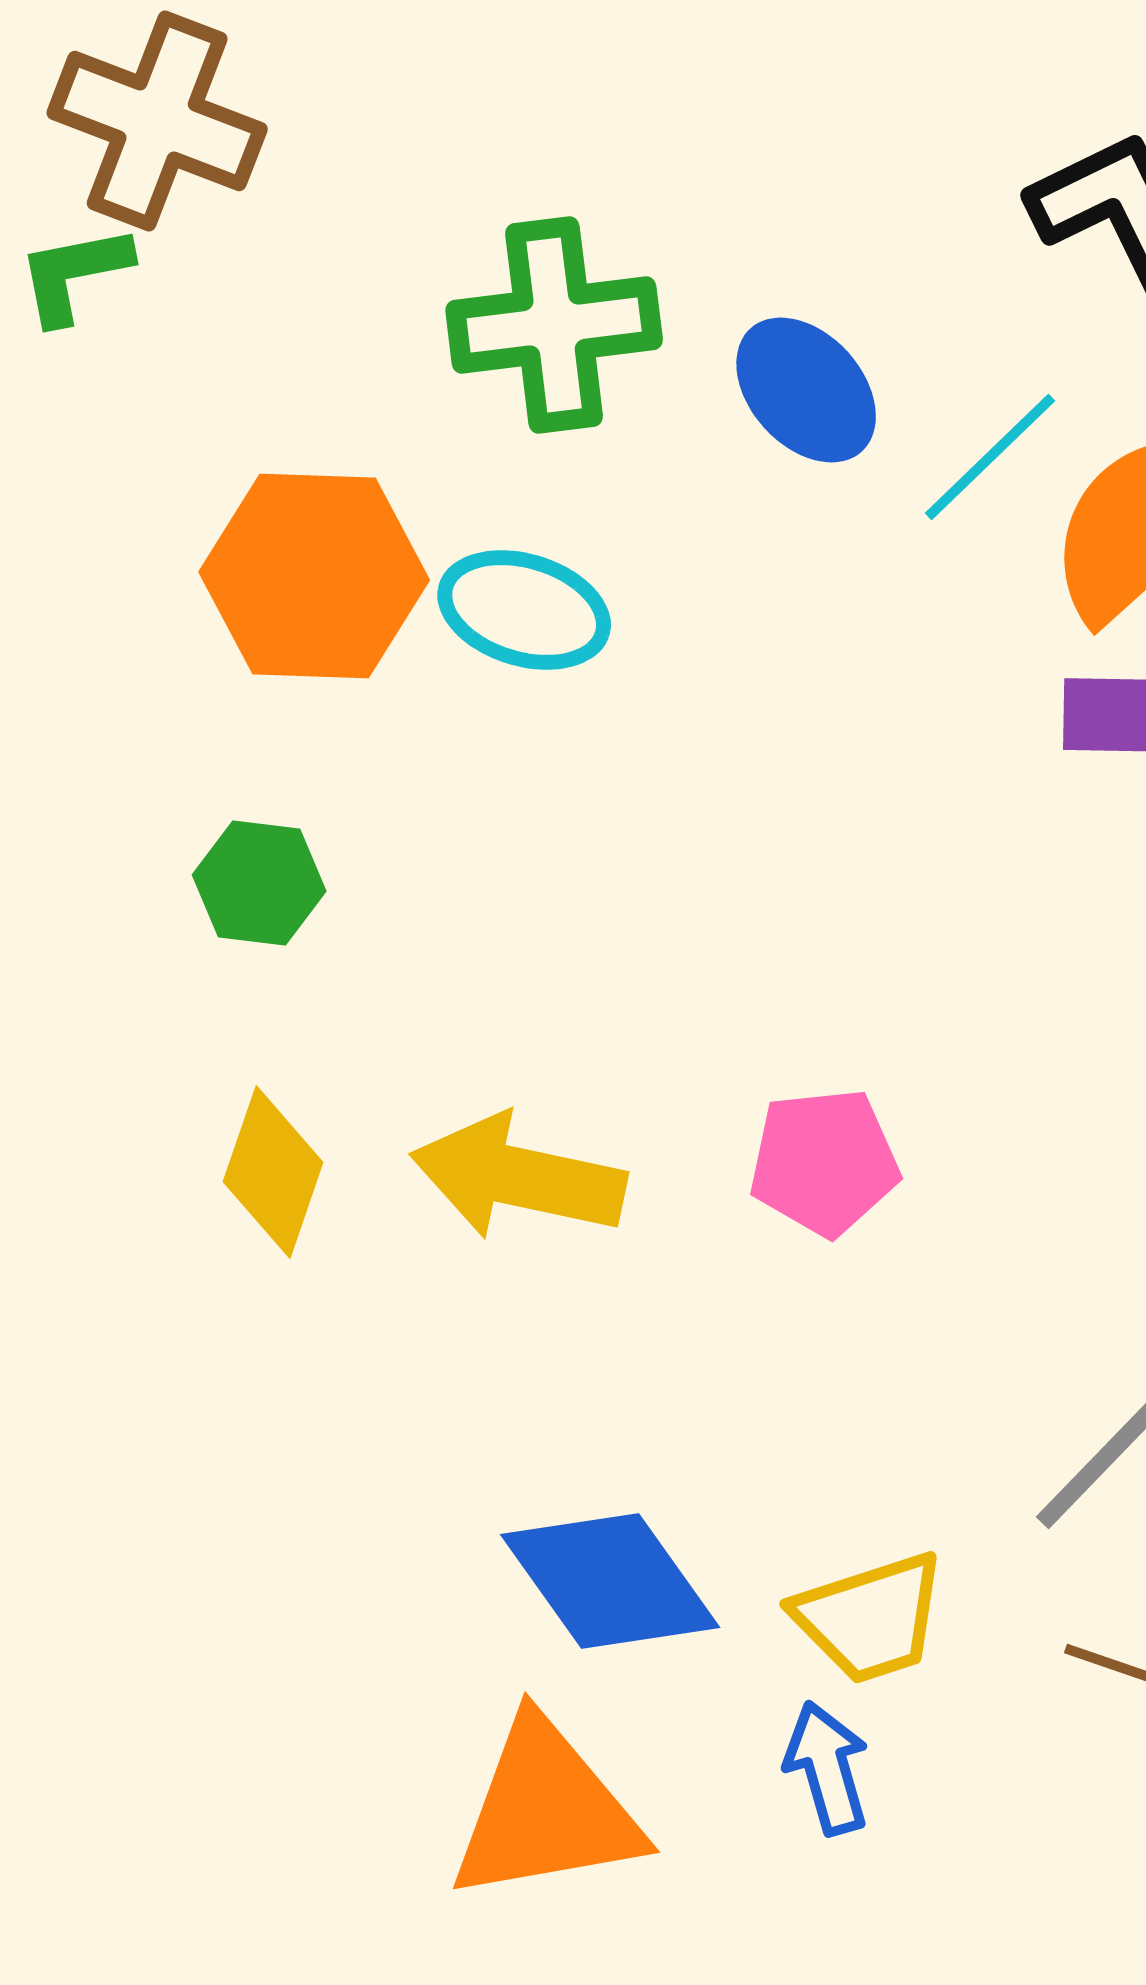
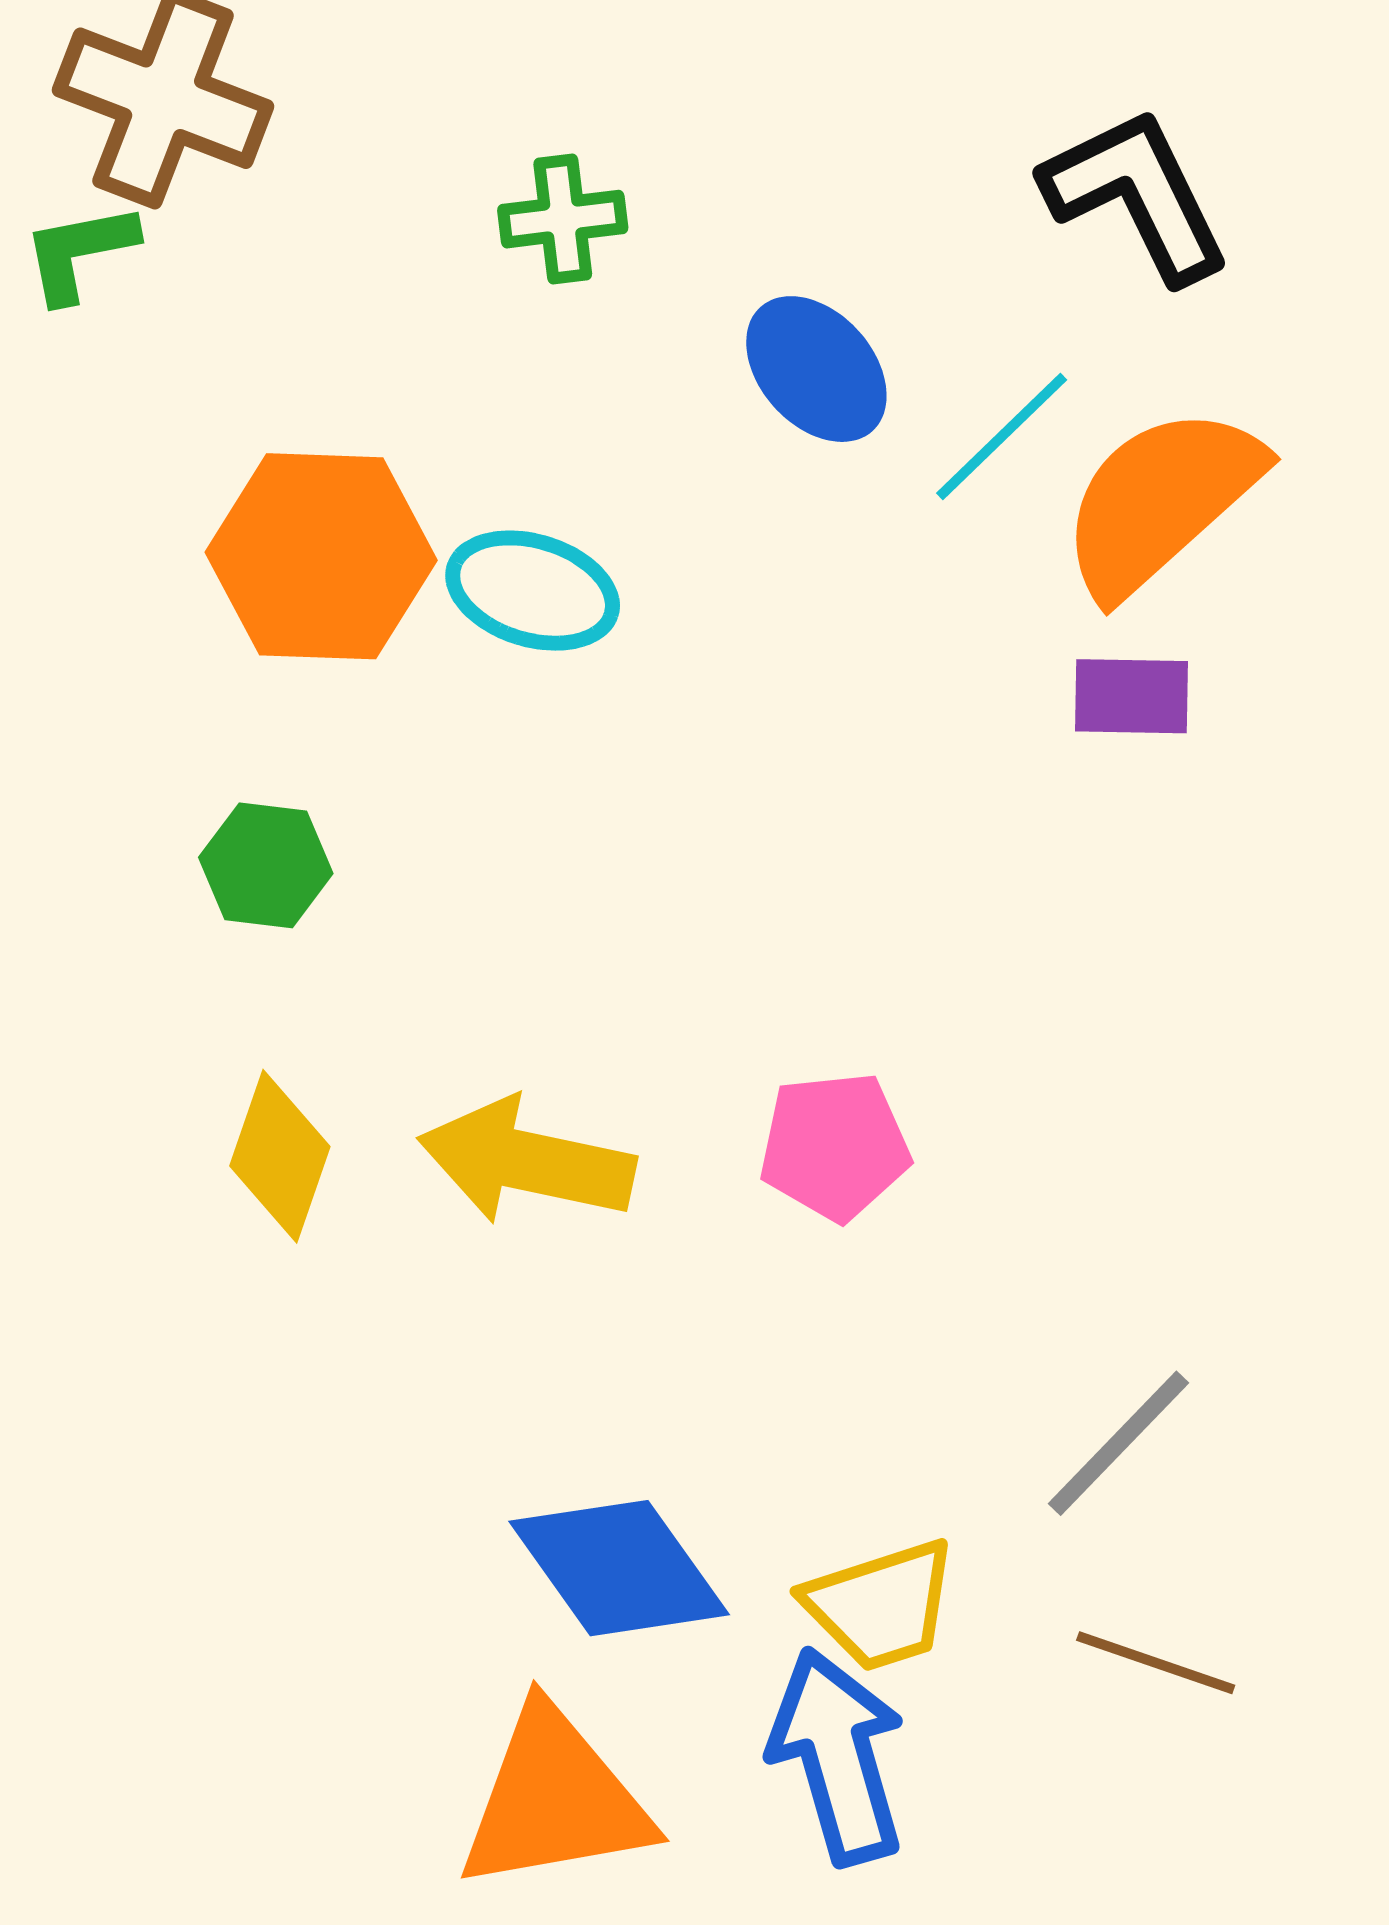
green cross: (554, 325) -> (563, 219), moved, size x0.6
blue arrow: (827, 1768) -> (838, 1756), size x1.6

